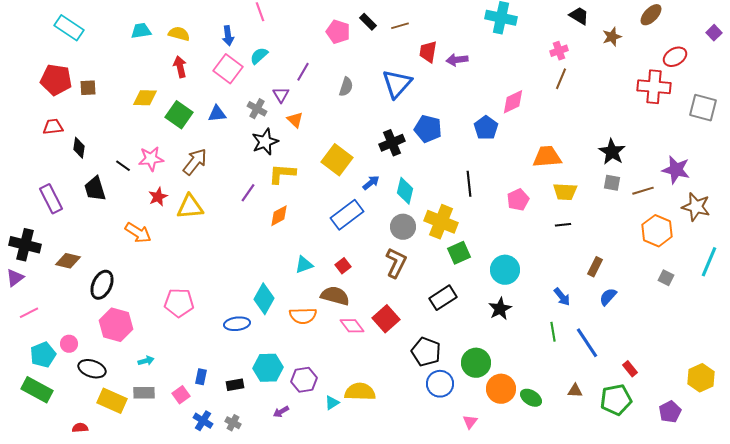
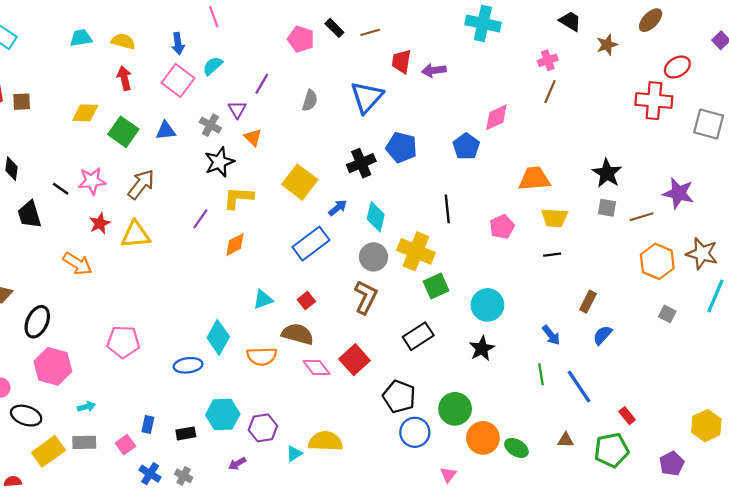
brown star: (696, 207) -> (702, 254), moved
yellow rectangle: (112, 401) -> (48, 451), turned -60

